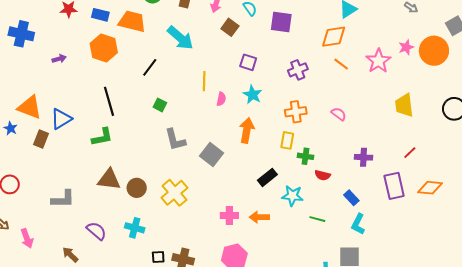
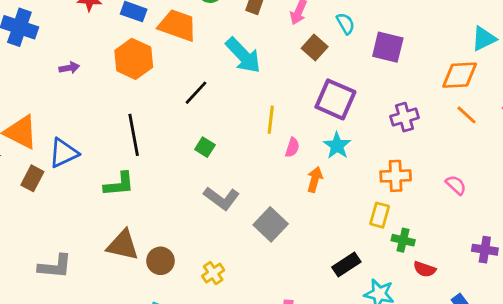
purple square: (248, 62) -> (335, 99), size x1.6
orange arrow: (247, 130) -> (315, 179), moved, size x0.7
gray L-shape: (175, 140) -> (222, 198), turned -45
yellow cross: (174, 193) -> (213, 273), size x0.6

